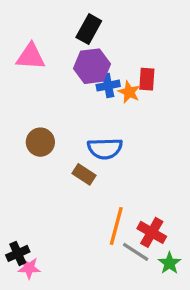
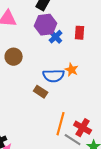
blue cross: (108, 86) -> (56, 37), turned -32
orange star: (129, 92) -> (72, 70), moved
brown circle: (40, 142) -> (14, 57), moved

